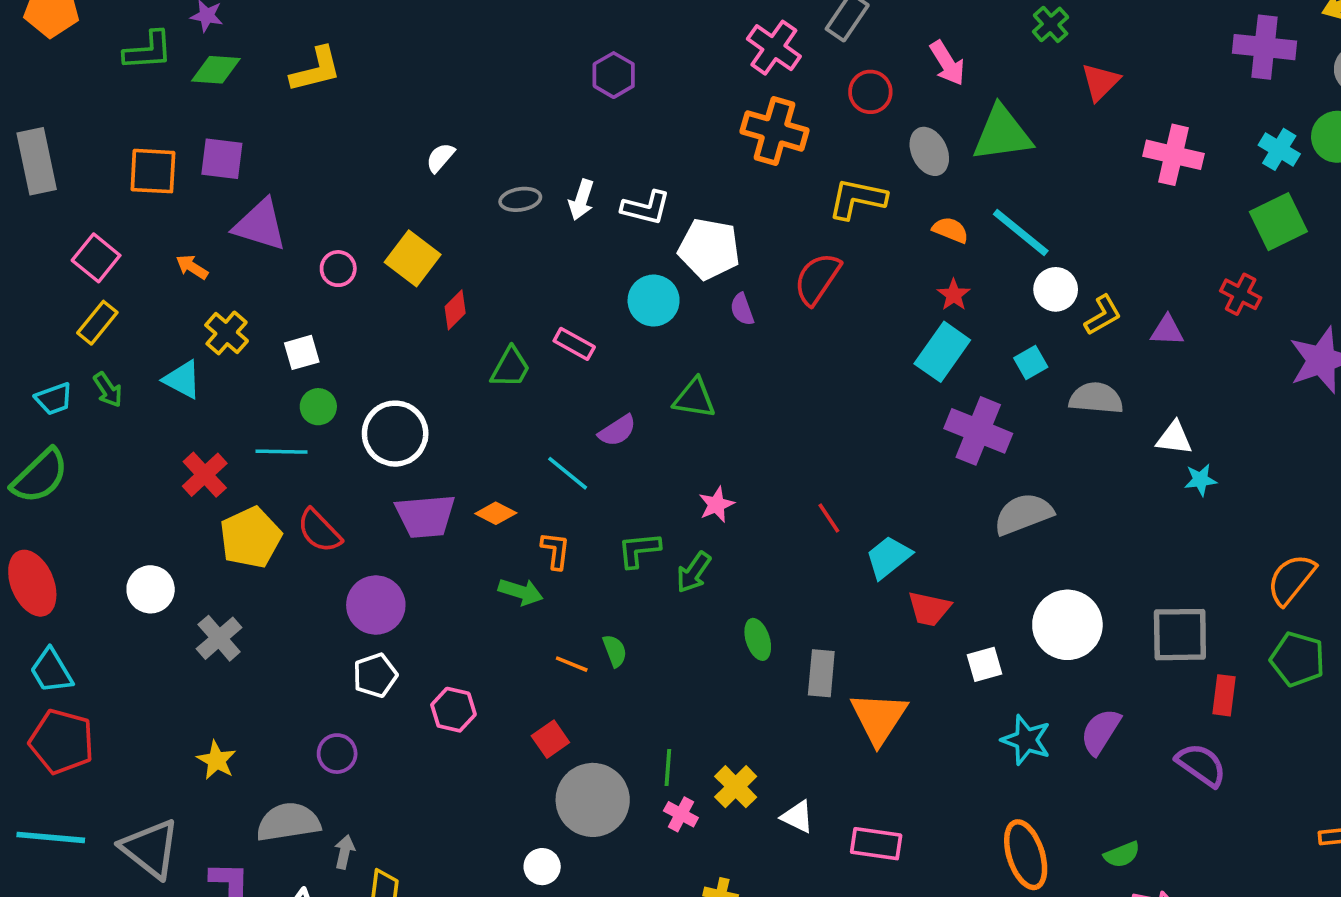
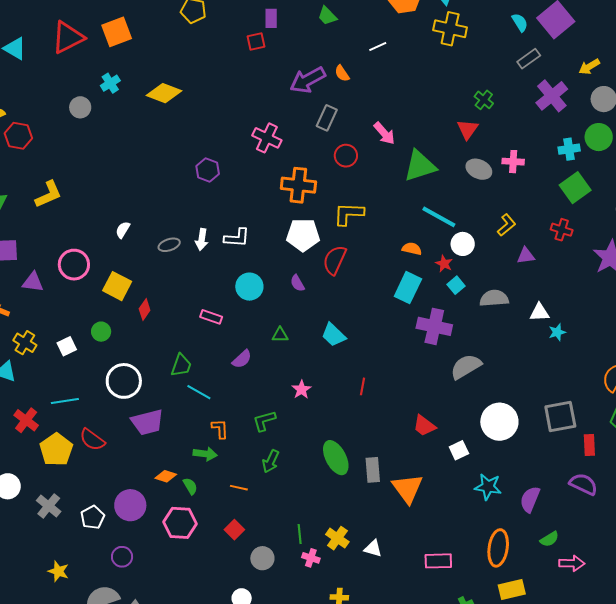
green cross: (1051, 24) -> (484, 100), moved
purple cross: (1264, 47) -> (552, 96), turned -36
pink cross: (774, 48) -> (267, 138), moved
cyan cross: (1279, 149) -> (569, 149), turned -30
gray ellipse: (929, 151) -> (479, 169), moved, turned -30
pink cross: (1174, 155) -> (513, 162), size x0.7
purple triangle: (260, 225) -> (33, 282), size x0.7
orange semicircle: (950, 230) -> (412, 249), moved
white pentagon: (709, 249) -> (303, 235), moved
pink circle: (338, 269) -> (74, 265), moved, size x1.6
red star: (954, 295) -> (444, 264), moved
yellow L-shape: (1103, 315) -> (507, 225), moved
green trapezoid: (510, 367) -> (181, 365), moved
green triangle: (694, 398) -> (280, 335), size x0.7
green circle: (318, 407) -> (101, 332), moved
cyan line: (568, 473) -> (199, 392), moved
orange diamond: (496, 513) -> (166, 476), moved
red line: (829, 518) -> (363, 386), turned 54
cyan trapezoid: (888, 557) -> (334, 335), moved, turned -88
green arrow: (694, 572) -> (271, 461), moved
purple circle: (376, 605) -> (130, 505), moved
red trapezoid: (929, 609) -> (424, 426), turned 35
green ellipse: (758, 639) -> (336, 458), size x1.6
green semicircle: (615, 651) -> (190, 486), moved
white pentagon: (375, 675) -> (93, 517), moved
pink hexagon: (453, 710) -> (180, 523), size x1.4
purple semicircle: (1101, 732) -> (530, 499), moved
gray circle: (593, 800) -> (262, 558), size x0.6
pink rectangle: (876, 844) -> (438, 561), moved
orange ellipse: (1026, 855) -> (498, 548), turned 36

